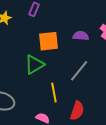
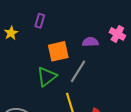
gray line: (79, 71) -> (78, 71), moved

